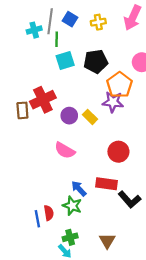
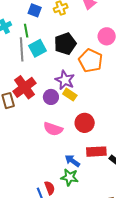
gray line: (50, 21) -> (22, 49), moved
purple star: (113, 102) -> (65, 80), moved, turned 30
red circle: (118, 152) -> (85, 123), moved

